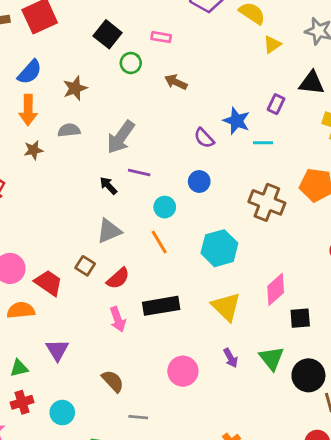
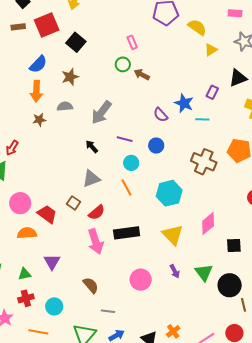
black square: (108, 34) -> (76, 42), moved
pink rectangle: (161, 37) -> (132, 42), turned 56
green circle: (131, 63) -> (123, 64), moved
black triangle: (312, 83) -> (238, 78), turned -30
purple line: (139, 173) -> (125, 139), moved
black square: (300, 318) -> (234, 245), moved
pink arrow: (118, 319) -> (95, 242), size x1.4

